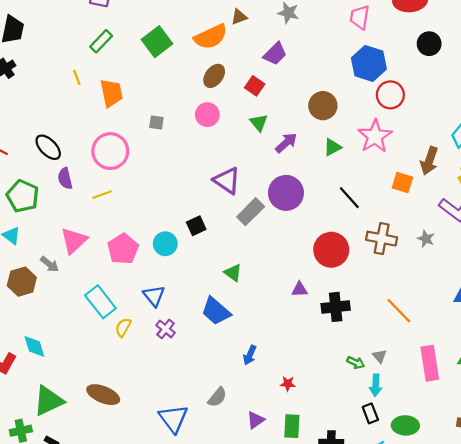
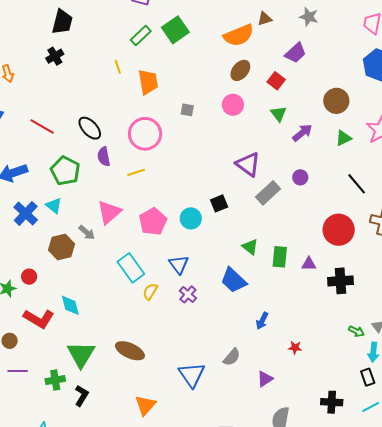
green square: (157, 42) -> (175, 30), moved
purple circle: (286, 193) -> (300, 177), size x0.5
green triangle: (49, 401) -> (81, 354), turned -36
green rectangle: (292, 426) -> (280, 257), moved

